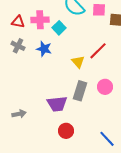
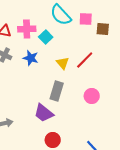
yellow triangle: (78, 62) -> (63, 63), moved
gray rectangle: (80, 91) -> (57, 91), moved
purple trapezoid: (57, 104) -> (44, 113), turned 45

